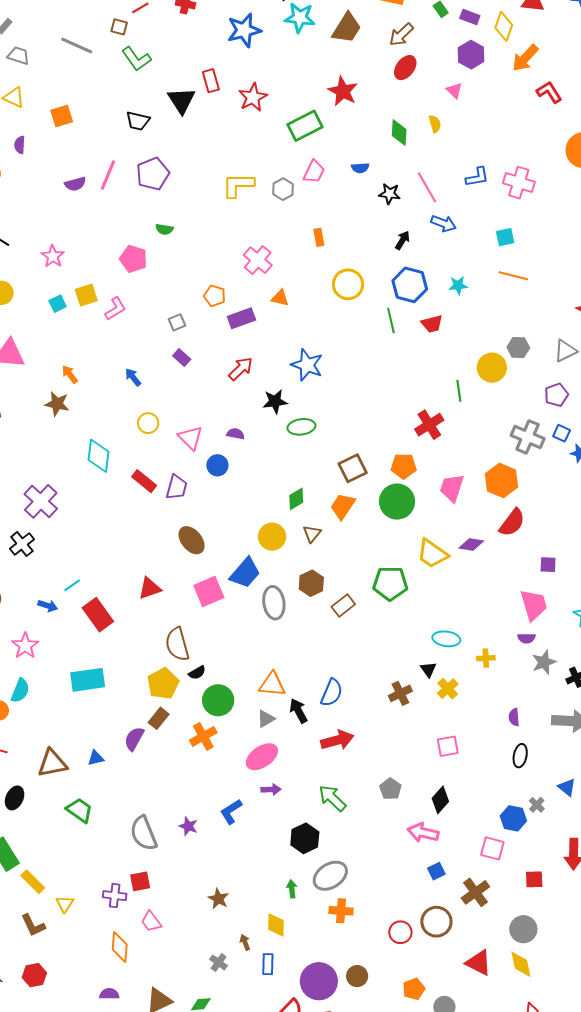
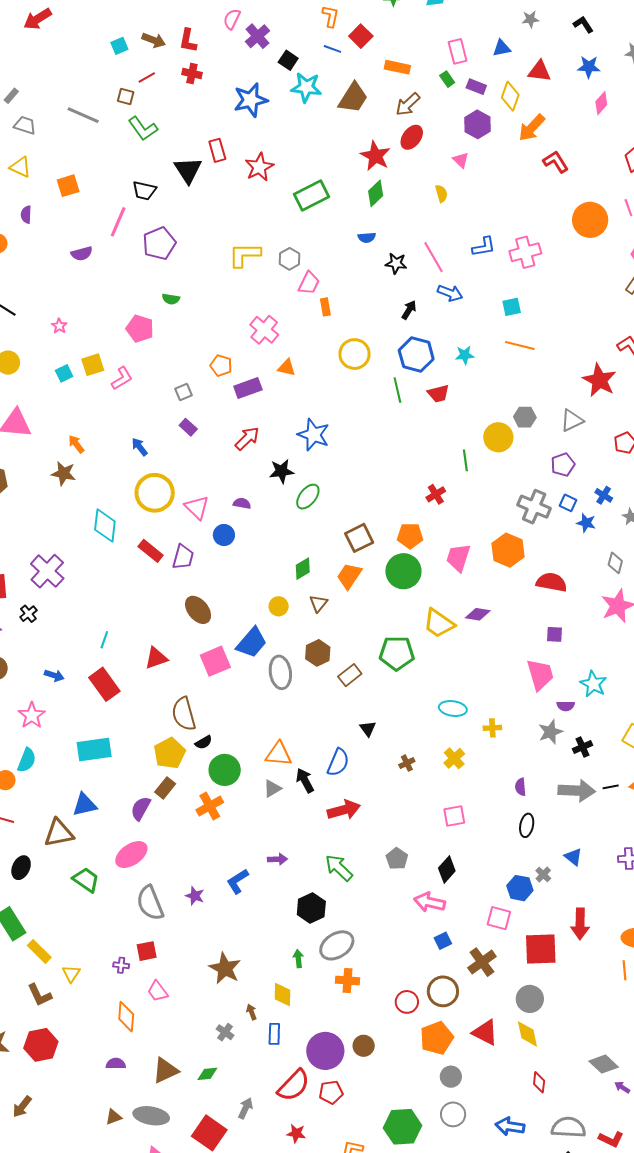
red star: (343, 91) -> (375, 156), moved
green diamond: (399, 132) -> (376, 193), moved, turned 44
pink trapezoid: (314, 172) -> (309, 283), moved
pink line: (108, 175) -> (118, 222), moved
pink cross: (519, 183) -> (525, 252), turned -32
pink star: (53, 256) -> (59, 326), size x0.7
yellow circle: (148, 423) -> (155, 493), size x1.8
red cross: (429, 425) -> (436, 494), size x0.7
green ellipse: (301, 427) -> (308, 497), turned -44
red semicircle: (512, 523) -> (552, 582), moved, turned -116
yellow circle: (272, 537) -> (279, 606), size x0.7
black cross: (22, 544) -> (28, 614), size x0.7
cyan line: (72, 585) -> (104, 640), moved, turned -36
purple semicircle: (526, 638) -> (566, 706), moved
black triangle: (428, 669) -> (368, 729), moved
brown cross: (400, 693) -> (407, 763), size x0.7
pink ellipse: (262, 757) -> (131, 855), moved
blue triangle: (96, 758) -> (85, 805), moved, size x1.5
red square: (534, 879) -> (541, 949), size x1.8
purple cross: (115, 896) -> (121, 965), size x0.7
brown star: (218, 899) -> (225, 968), size x1.5
red hexagon: (34, 975) -> (41, 1045), size x1.4
orange pentagon: (414, 989) -> (437, 1038), moved, size x1.5

